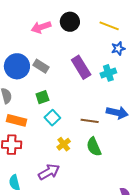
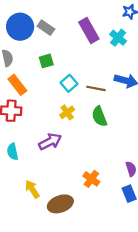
cyan cross: (108, 73) -> (118, 38), turned -35
cyan square: (52, 118) -> (69, 83), moved
orange rectangle: (17, 120) -> (17, 85), turned 36

